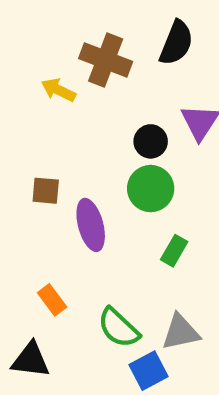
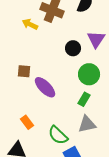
green circle: (151, 189) -> (89, 74), moved
purple ellipse: (91, 225) -> (45, 87), turned -30
gray triangle: (181, 332) -> (87, 124), moved

